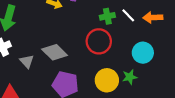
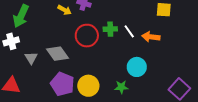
red circle: (99, 41) -> (87, 36), moved
yellow circle: (107, 80) -> (88, 86), moved

